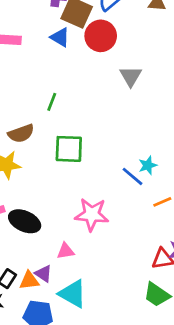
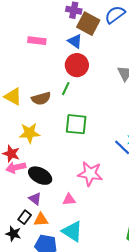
red circle: (101, 36) -> (77, 65), moved
brown semicircle: (21, 133) -> (41, 98), moved
purple triangle: (43, 274) -> (35, 199), moved

